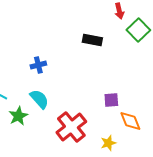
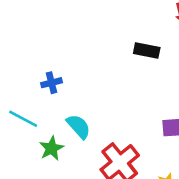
blue cross: (38, 65) -> (51, 83), moved

